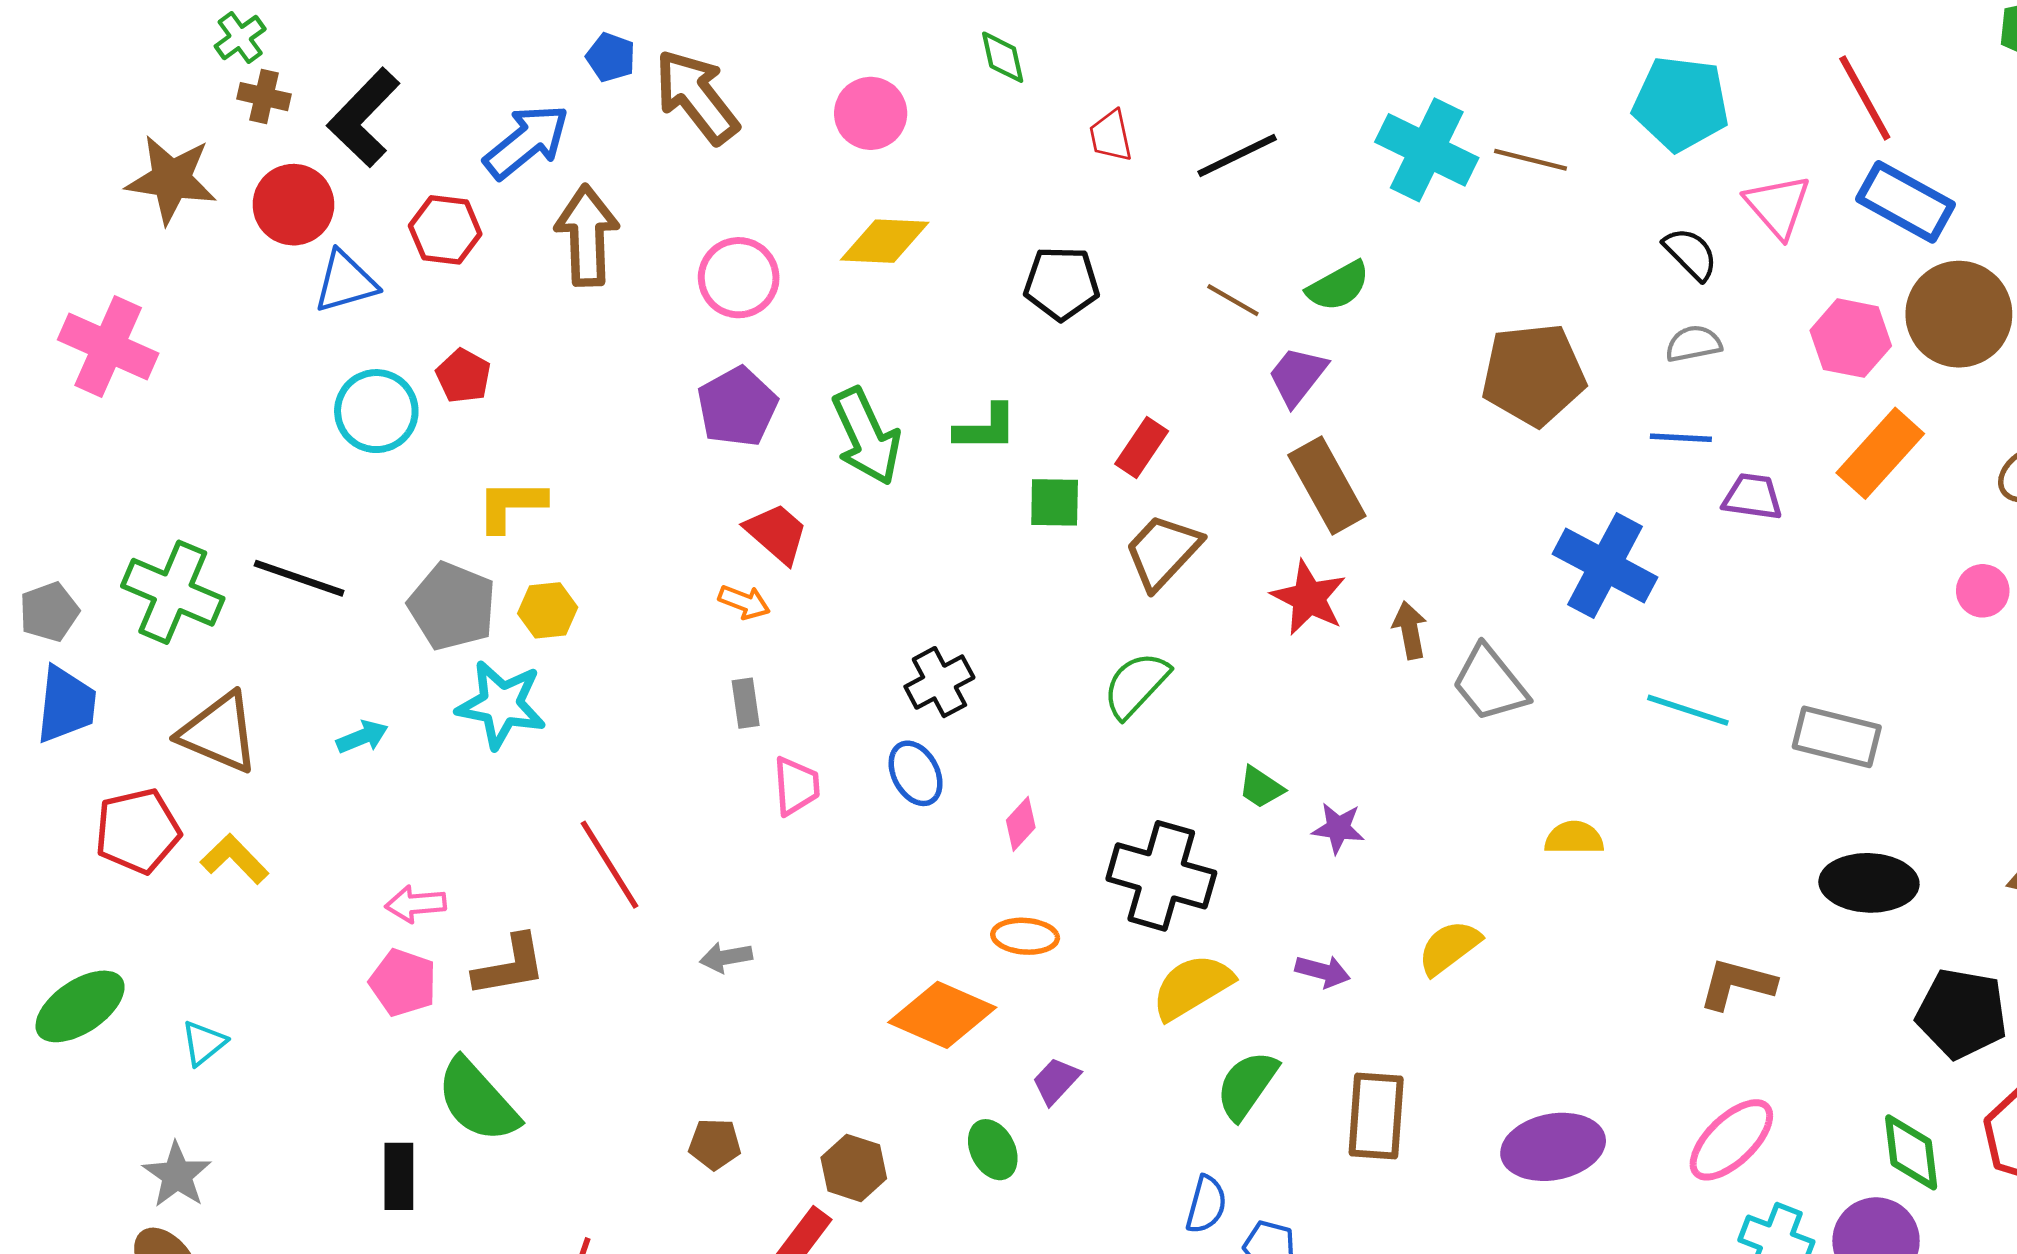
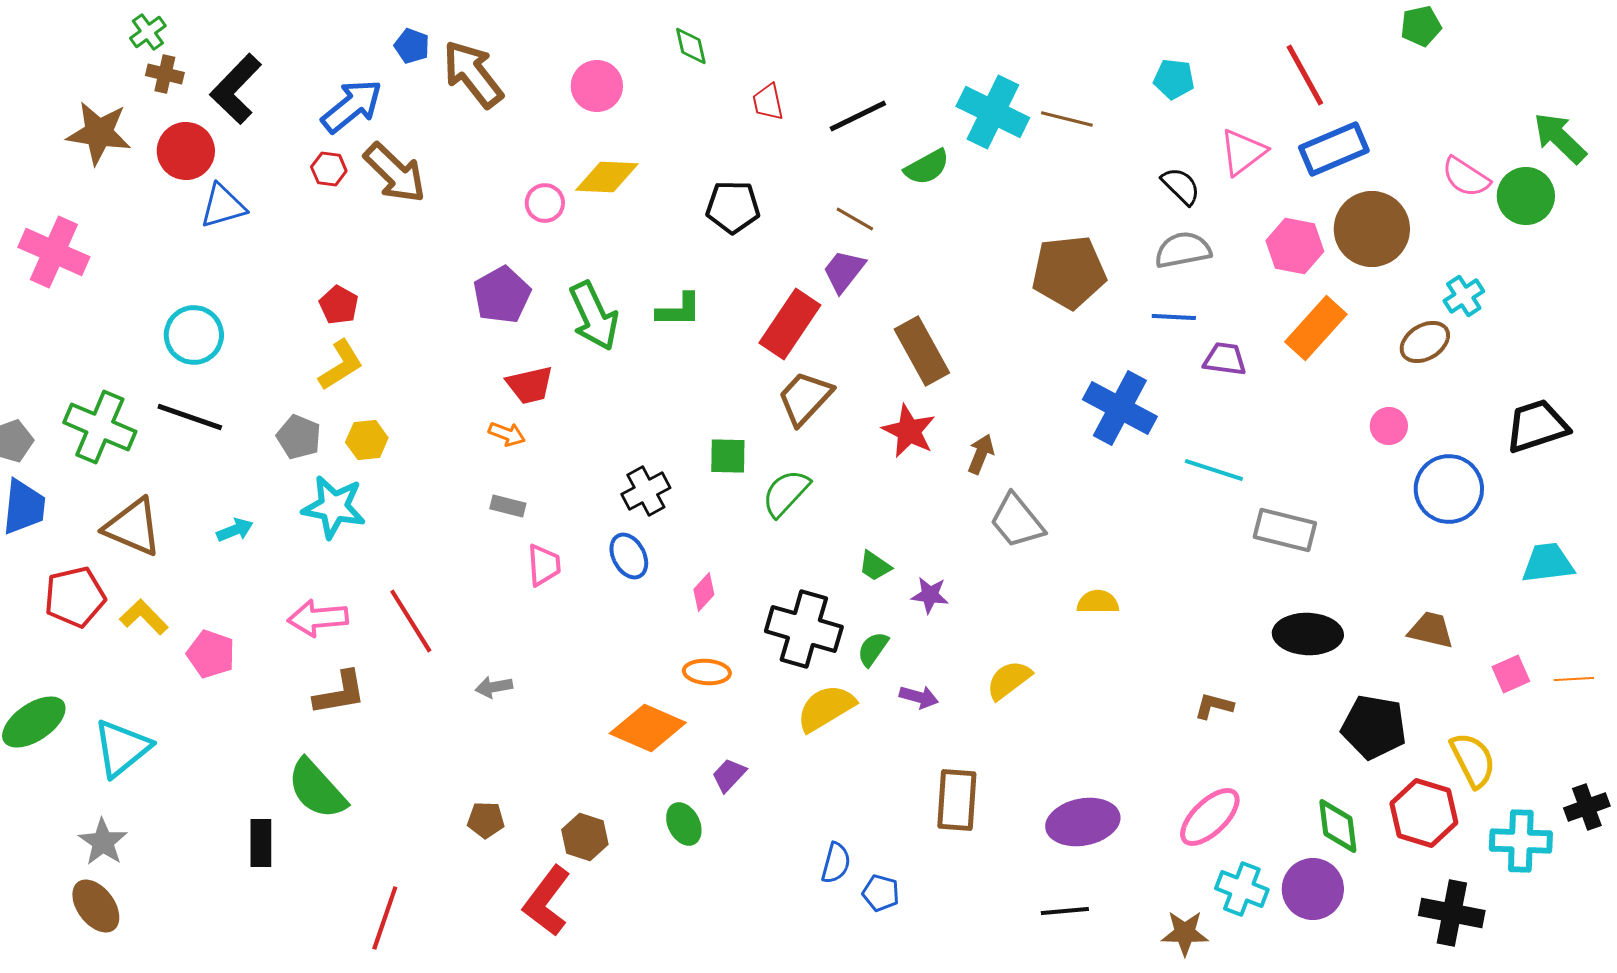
cyan pentagon: (1681, 104) -> (1174, 79), size x0.6
blue rectangle: (1906, 202) -> (1334, 149), turned -52
pink triangle: (1778, 206) -> (1243, 152), turned 34
red hexagon: (445, 230) -> (329, 169), moved, size x0.7
brown arrow: (587, 236) -> (395, 173), turned 136
pink circle: (739, 278) -> (545, 203), moved, size x0.7
green semicircle: (1338, 286) -> (927, 167), moved
gray semicircle: (1693, 344) -> (1183, 250), size x1.4
red pentagon: (463, 376) -> (339, 305), moved
purple trapezoid: (1297, 376) -> (844, 271), moved
cyan circle: (376, 411) -> (194, 335), moved
red rectangle: (1142, 448) -> (790, 324), size x1.6
green square: (1055, 502) -> (728, 456), moved
yellow L-shape: (511, 505) -> (341, 365), turned 148
red trapezoid: (777, 533) -> (530, 385), turned 126
gray pentagon: (452, 606) -> (299, 437), size x0.7
brown arrow: (1410, 630) -> (981, 454), turned 33
gray trapezoid: (1490, 683) -> (1017, 521), moved
gray rectangle: (746, 703) -> (508, 506), turned -68
cyan line: (1688, 710) -> (1214, 470), moved
pink arrow: (416, 904) -> (318, 618), moved, size x1.4
pink pentagon: (403, 983) -> (211, 654), moved
brown L-shape: (1737, 984) -> (1214, 706), size x0.7
cyan triangle: (204, 1043) -> (122, 748), size x1.8
green semicircle: (1247, 1085) -> (873, 649), moved, size x0.7

